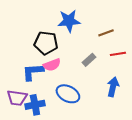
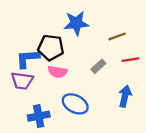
pink semicircle: (52, 65) -> (57, 72), turned 30
blue L-shape: (33, 72) -> (28, 59), moved
purple trapezoid: (17, 98) -> (22, 81), moved

